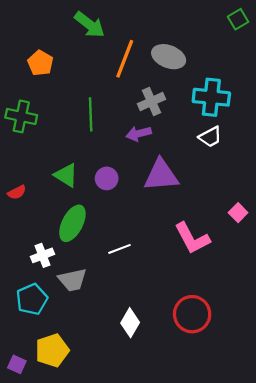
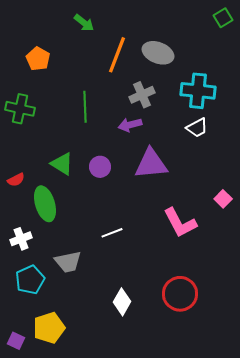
green arrow: (90, 25) -> (84, 23), size x0.7
green ellipse: (72, 223) -> (45, 204), moved, turned -44
white cross: (43, 255) -> (21, 239), moved

